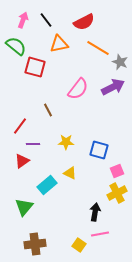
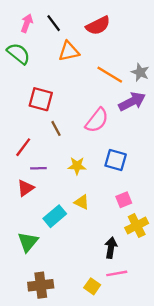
orange line: (98, 48) -> (110, 75), moved
red square: (35, 67) -> (41, 99), moved
pink semicircle: (78, 89) -> (97, 120), moved
blue square: (99, 150) -> (116, 160), moved
pink square: (117, 171) -> (124, 200), moved

